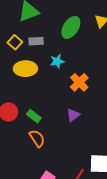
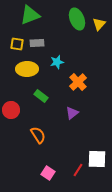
green ellipse: (71, 27) -> (77, 19), moved, turned -55
yellow square: (15, 42) -> (17, 44), turned -32
green rectangle: (34, 116) -> (41, 96), moved

